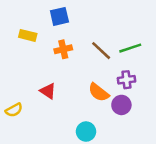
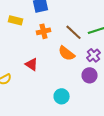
purple cross: (126, 80) -> (94, 55), turned -32
orange semicircle: (99, 92) -> (67, 53), moved

